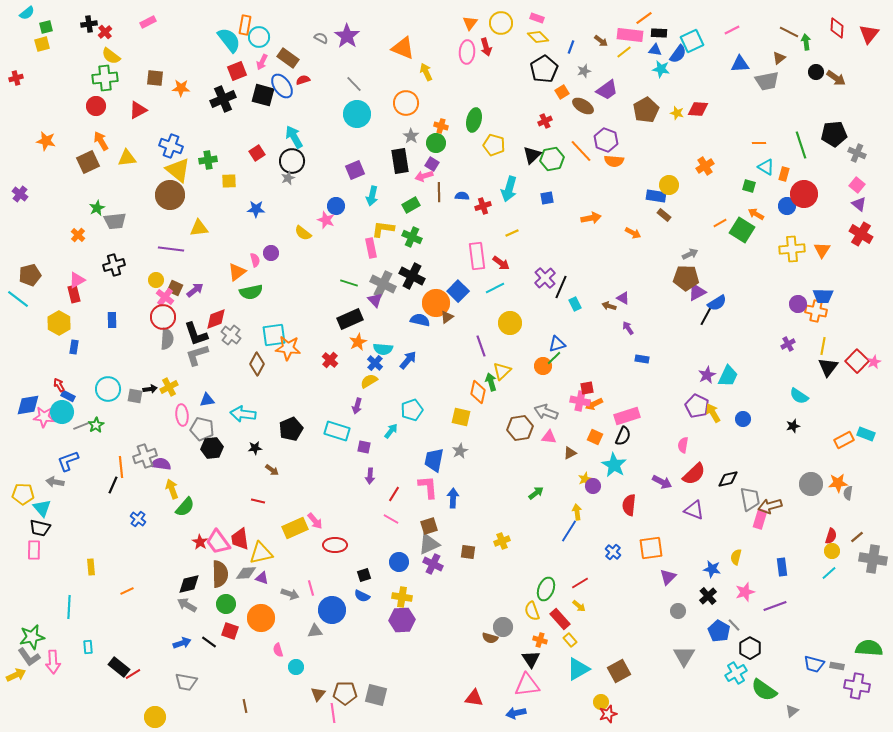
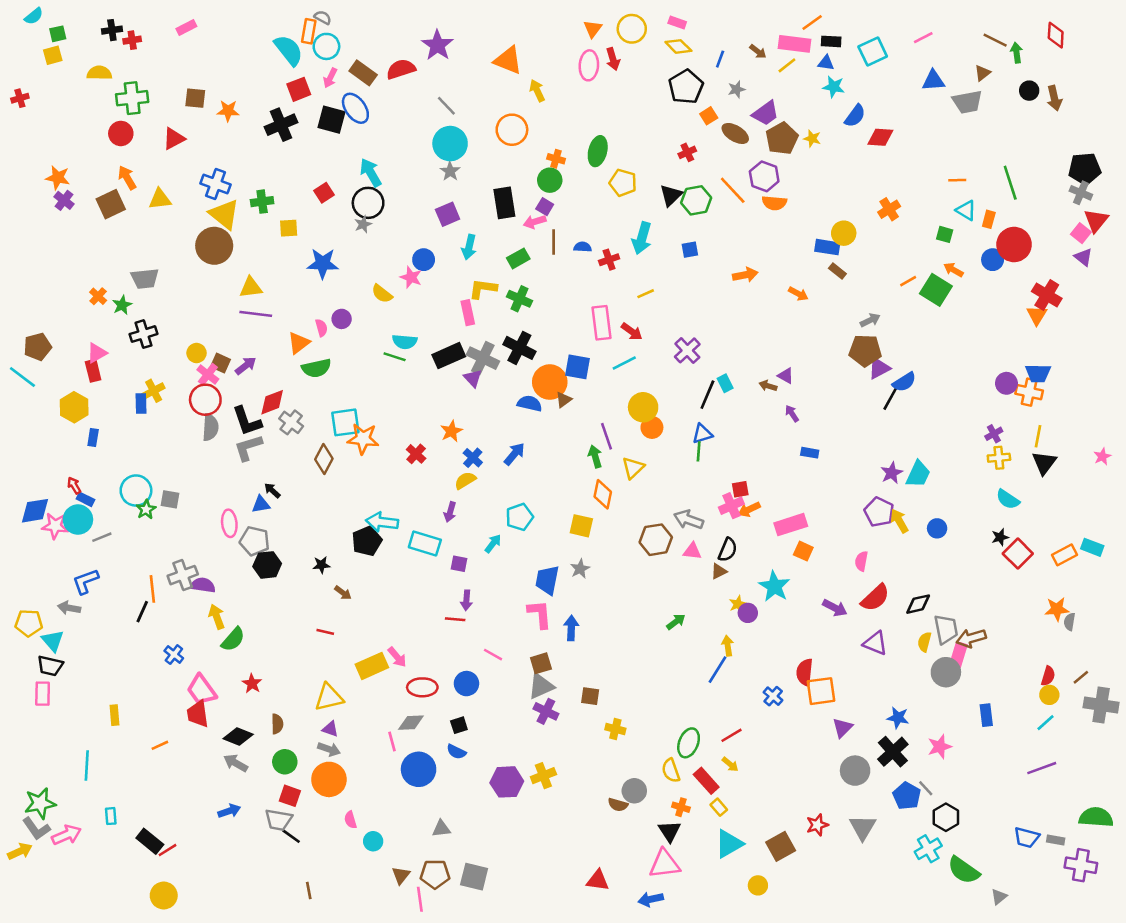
red cross: (105, 32) -> (132, 40), turned 32
red triangle: (869, 34) -> (1096, 221), moved
gray semicircle: (321, 38) -> (323, 17), moved
blue semicircle: (678, 54) -> (855, 116), moved
yellow semicircle: (111, 56) -> (99, 73), moved, turned 144
brown arrow: (836, 78) -> (1054, 98), turned 42
red semicircle: (303, 80) -> (401, 69), moved, size x1.6
brown pentagon: (646, 110) -> (782, 139), moved
yellow star: (677, 113) -> (812, 139), moved
black pentagon: (834, 134) -> (1085, 169), moved
gray star: (411, 136) -> (450, 171), moved
purple cross: (20, 194) -> (64, 200), moved
green star: (97, 208) -> (122, 305), moved
blue star: (256, 209) -> (323, 263), size x1.4
red cross: (861, 234) -> (1047, 295), moved
purple line: (171, 249) -> (256, 314), moved
yellow cross: (792, 249) -> (999, 458), moved, size x0.7
green line: (349, 283) -> (395, 357), moved
black line: (561, 287) -> (707, 395), moved
blue square: (458, 291) -> (578, 367), turned -35
black rectangle: (350, 319) -> (449, 356), moved
cyan semicircle: (383, 349) -> (405, 342), moved
green line: (554, 358) -> (699, 451), turned -42
red square: (857, 361) -> (1018, 554), moved
orange circle: (543, 366) -> (652, 427), moved
green arrow: (491, 382) -> (595, 456), moved
yellow cross: (169, 387) -> (154, 391), moved
black arrow: (150, 389) -> (272, 491), moved, turned -128
pink cross: (580, 401) -> (731, 506), turned -36
cyan arrow: (243, 414) -> (382, 522), moved
green star: (96, 425) -> (146, 509), moved
black semicircle: (623, 436) -> (728, 550), moved
orange square: (595, 437) -> (803, 551), moved
gray circle: (811, 484) -> (946, 672), moved
red line: (394, 494) -> (455, 619), moved, turned 63
red semicircle: (629, 505) -> (805, 672), moved
red trapezoid: (240, 539) -> (198, 714), moved
yellow cross: (502, 541) -> (615, 729), moved, turned 35
pink trapezoid: (218, 542) -> (202, 690), moved
yellow semicircle: (736, 557) -> (924, 642), moved
blue circle: (399, 562) -> (466, 684), moved
gray diamond: (246, 573) -> (411, 723), moved
brown semicircle: (220, 574) -> (277, 724), size x0.6
black diamond: (189, 584) -> (238, 737), turned 35
gray arrow: (290, 594) -> (329, 749), moved
black cross: (708, 596) -> (893, 752), size x1.4
yellow cross: (402, 597) -> (543, 776), moved, turned -30
purple line: (775, 606) -> (1042, 768), moved
gray circle: (678, 611) -> (855, 771), size x1.5
gray triangle: (315, 631) -> (441, 829), moved
black line: (209, 642) -> (291, 836), moved
pink arrow: (53, 662) -> (67, 835), turned -110
gray trapezoid: (186, 682) -> (279, 820), moved
red star: (608, 714) -> (817, 825), moved
yellow circle: (155, 717) -> (164, 895), moved

